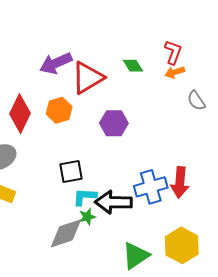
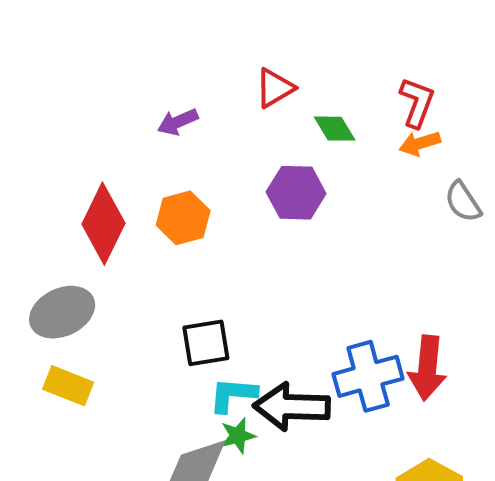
purple arrow: (56, 63) -> (178, 122), size x0.6
red triangle: (88, 78) -> (275, 88), moved, size x0.6
purple hexagon: (114, 123) -> (296, 193), moved

